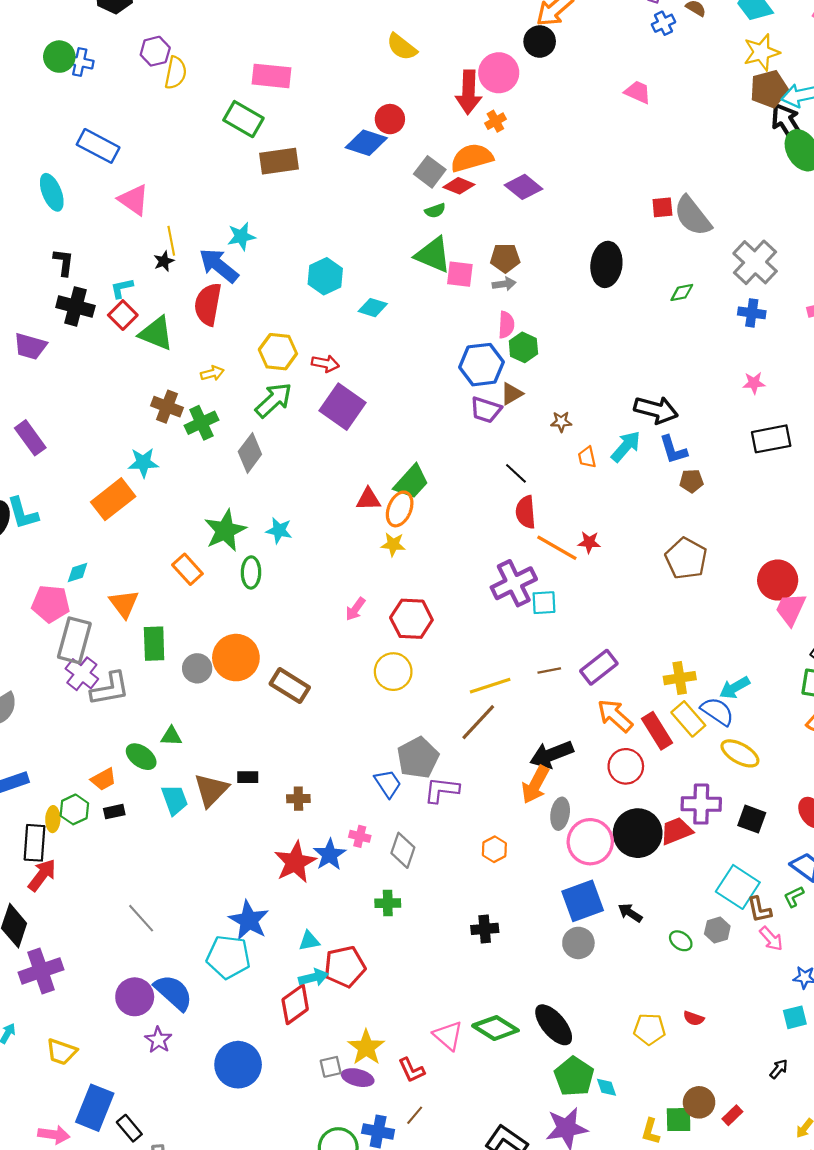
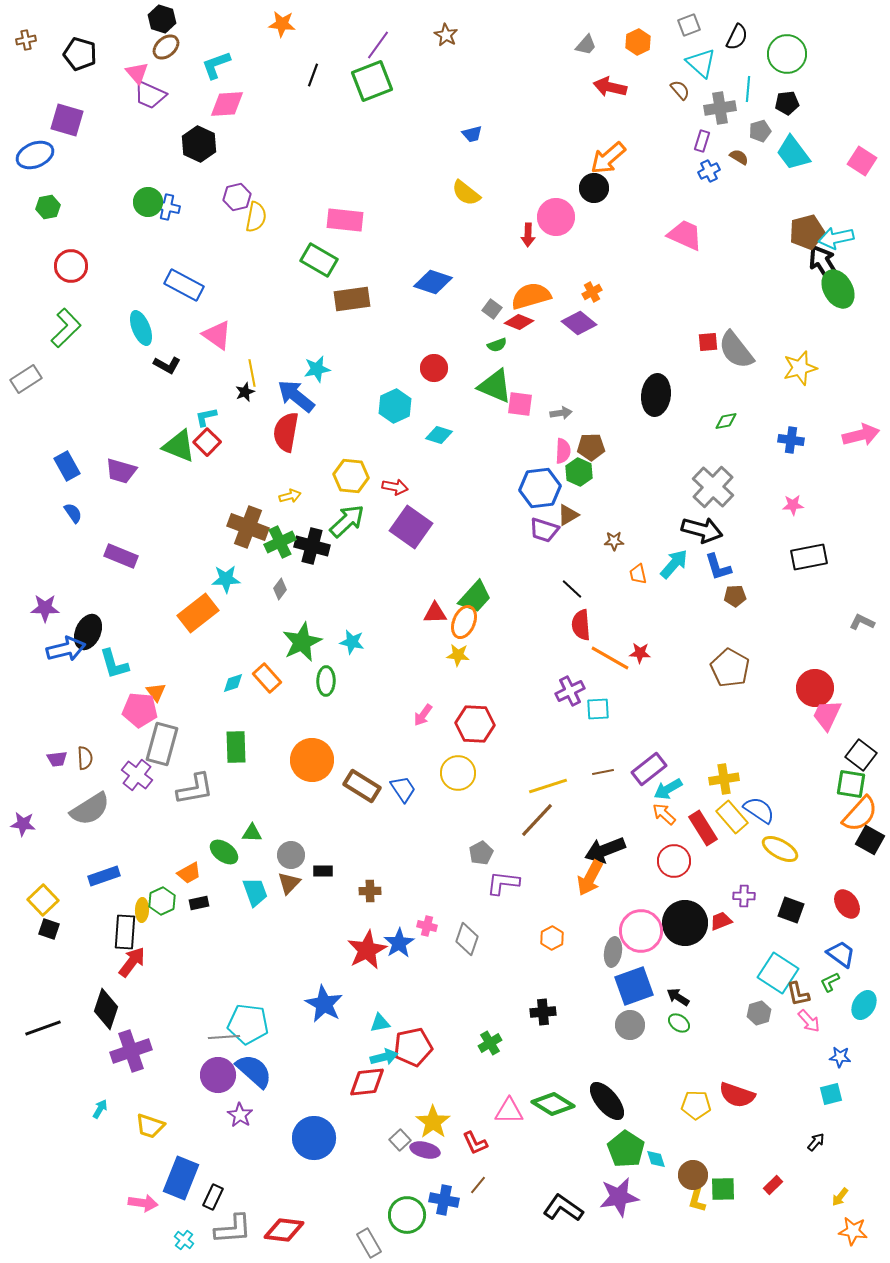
yellow star: (761, 52) -> (800, 368), moved
red arrow: (469, 92) -> (528, 235), size x0.6
pink trapezoid: (638, 92) -> (685, 235), size x1.4
red circle: (390, 119) -> (434, 368), moved
orange cross: (495, 121) -> (592, 292), moved
gray square: (430, 172) -> (492, 309), size x0.7
brown pentagon: (505, 258) -> (591, 447), moved
black L-shape: (64, 262) -> (167, 365), moved, turned 112
gray cross: (755, 262) -> (713, 487), moved
black cross: (75, 306) -> (312, 546), moved
green triangle: (156, 333) -> (179, 446), moved
brown cross: (167, 407) -> (248, 527), size x1.4
purple rectangle: (30, 438) -> (121, 556), turned -32
gray diamond: (250, 453) -> (280, 589), moved, size x0.6
cyan L-shape: (23, 513) -> (114, 664), moved
cyan diamond: (78, 572) -> (233, 683), moved
purple cross: (514, 583) -> (570, 691), size x0.7
orange triangle: (124, 604) -> (156, 692), moved, size x0.7
gray circle: (197, 668) -> (291, 855), moved
purple cross: (82, 674) -> (137, 775), moved
cyan arrow: (735, 688) -> (668, 789), moved
orange arrow: (615, 716) -> (664, 814), size x0.7
gray pentagon: (418, 758) -> (481, 853), size x0.6
blue trapezoid: (388, 784) -> (403, 789), moved
brown triangle: (211, 790) -> (289, 883), size x0.7
purple cross: (701, 804) -> (744, 896), size x0.6
gray ellipse: (560, 814) -> (613, 952), moved
red trapezoid: (676, 831) -> (721, 921), size x0.7
green cross: (388, 903) -> (490, 1043), moved, turned -30
gray line: (141, 918) -> (224, 1037), moved, turned -52
green ellipse: (681, 941) -> (679, 1023), moved
cyan pentagon: (228, 957) -> (248, 1024), moved
red diamond: (295, 1004) -> (367, 1082), turned 30
red semicircle: (694, 1018) -> (737, 1095), size x1.8
pink triangle: (448, 1036) -> (509, 1111), turned -40
gray square: (331, 1067) -> (400, 1140), turned -30
brown circle: (699, 1102) -> (693, 1175), moved
black rectangle: (129, 1128) -> (213, 1197), turned 65

